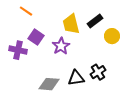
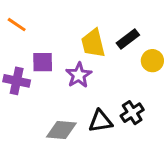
orange line: (26, 11) -> (17, 25), moved
purple square: (36, 37) -> (43, 62), turned -35

